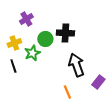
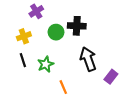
green star: (32, 53) -> (46, 64), moved
orange line: (67, 92) -> (63, 87), moved

